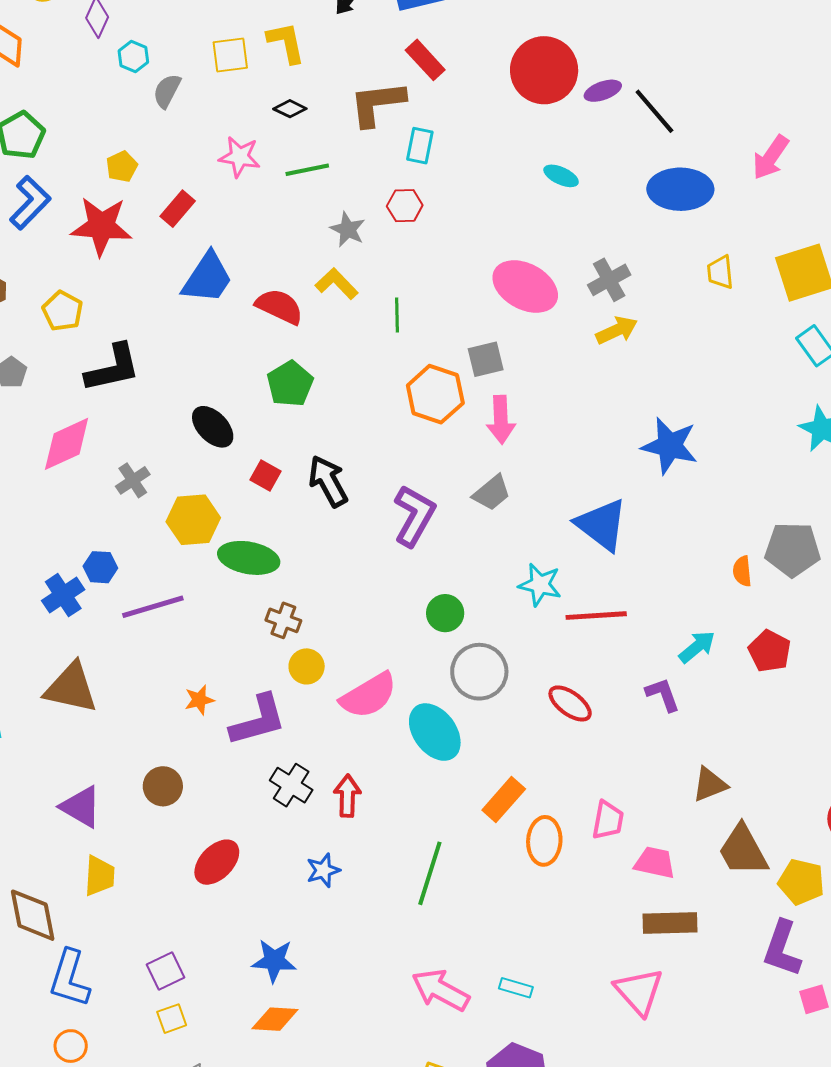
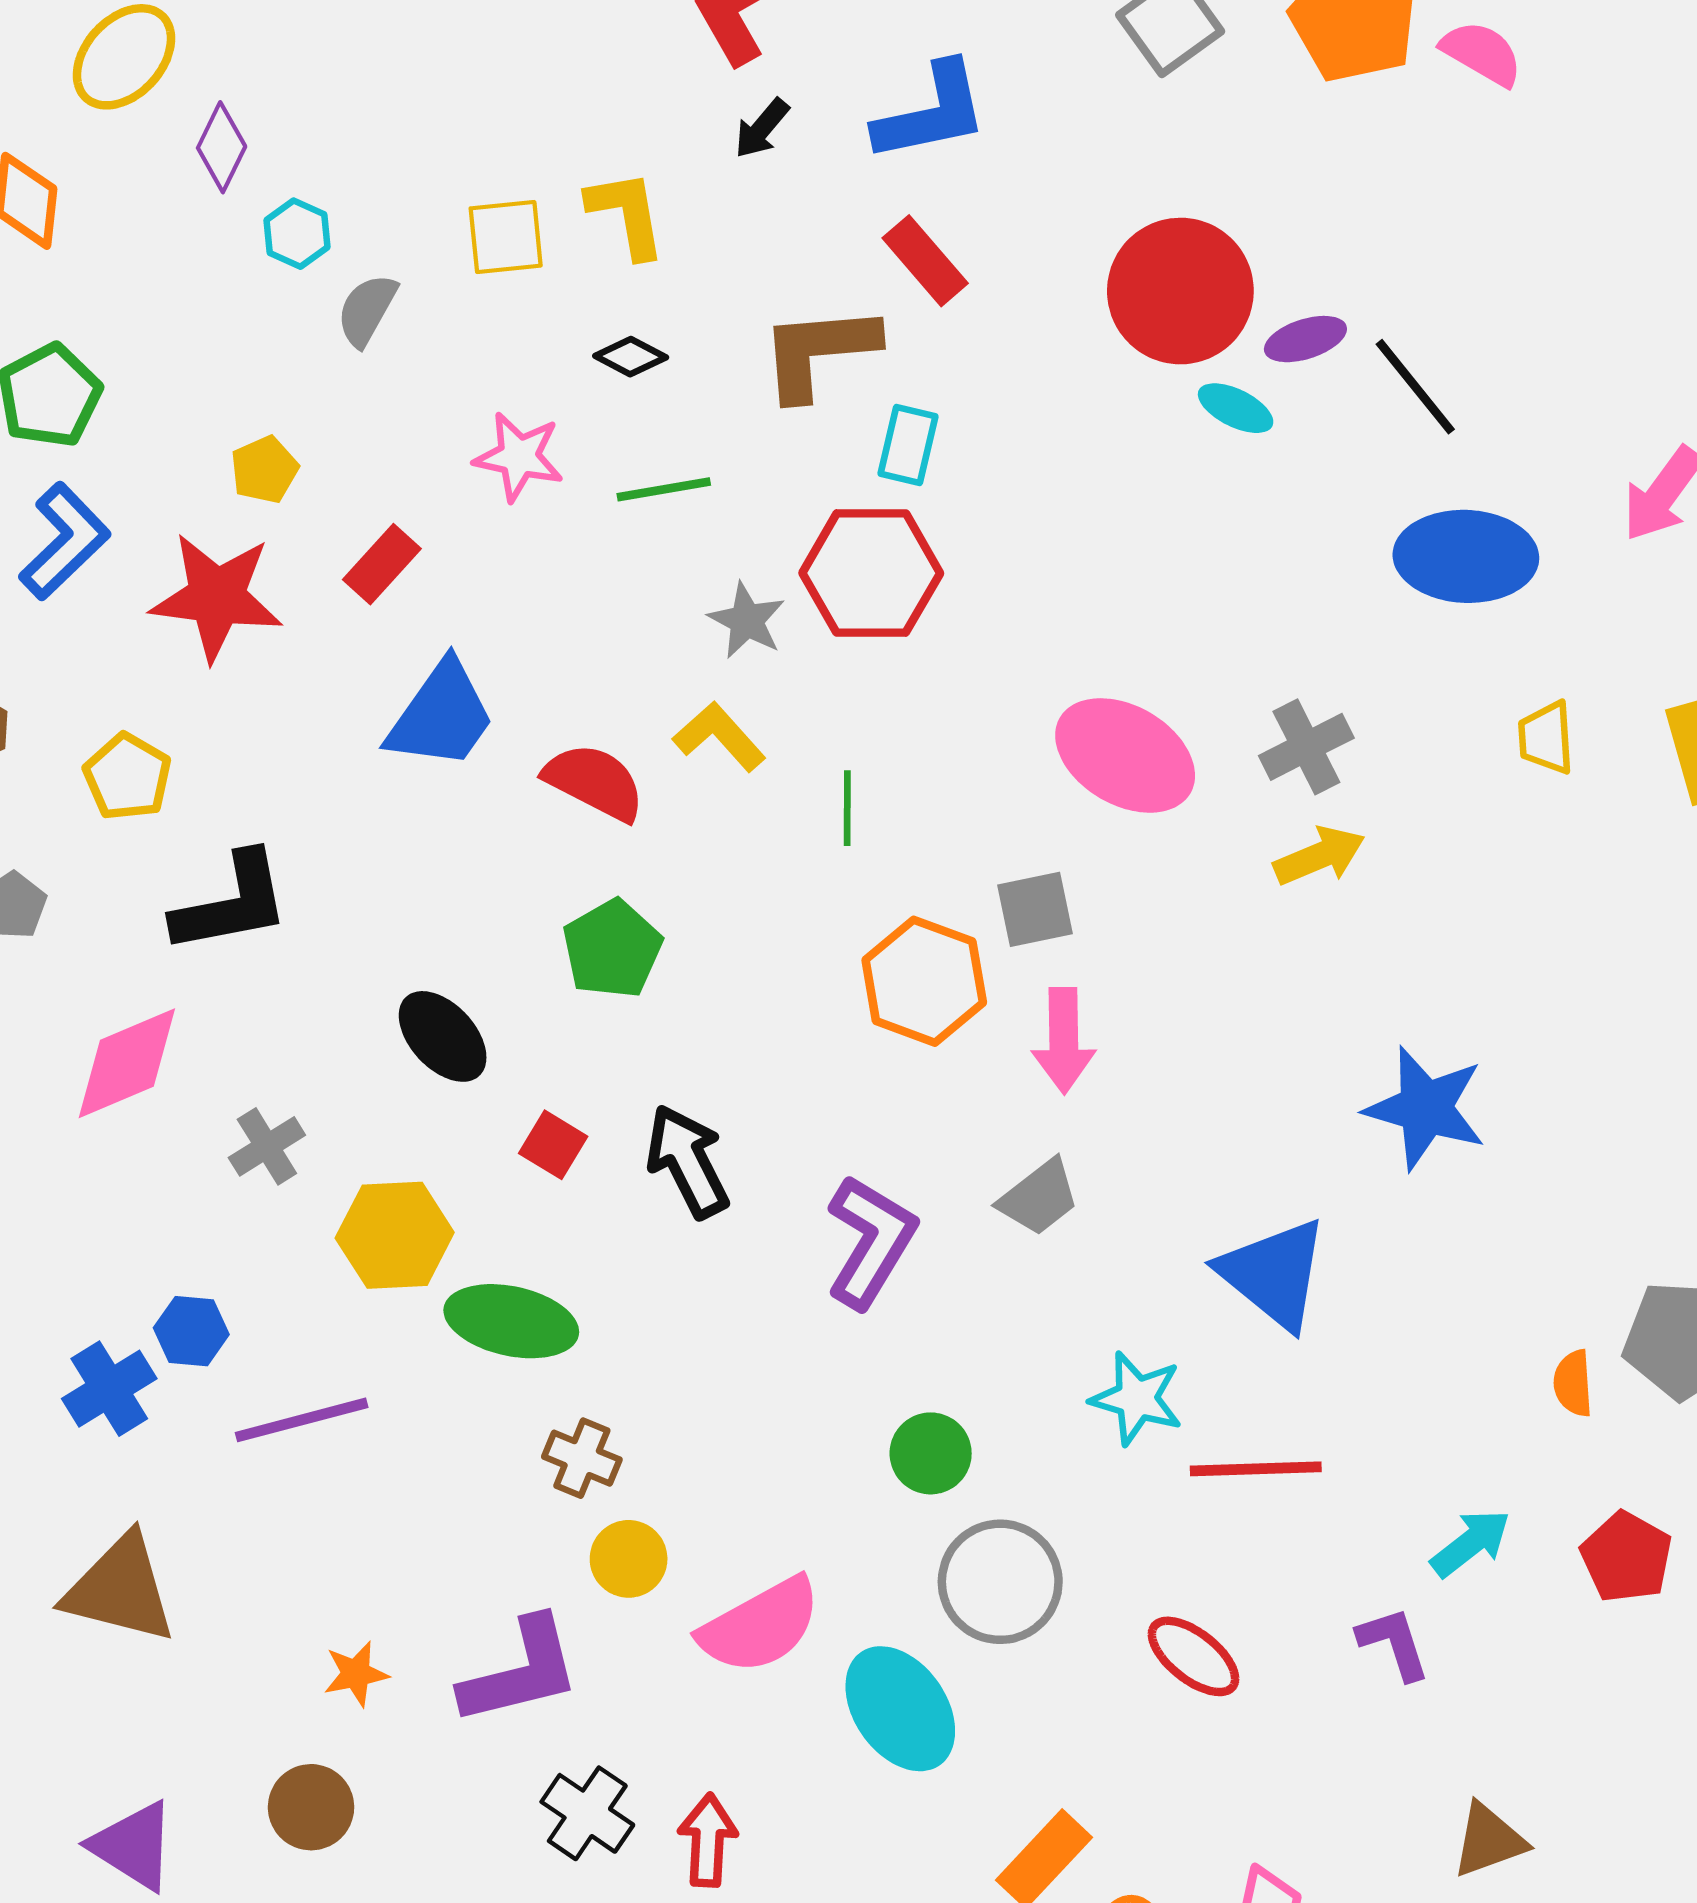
cyan ellipse: (561, 176) -> (1236, 408), moved
red hexagon: (405, 206) -> (871, 573), size x1.8
orange star: (199, 700) -> (356, 1674), moved

